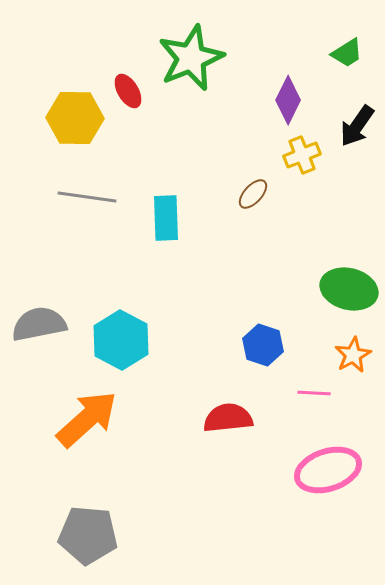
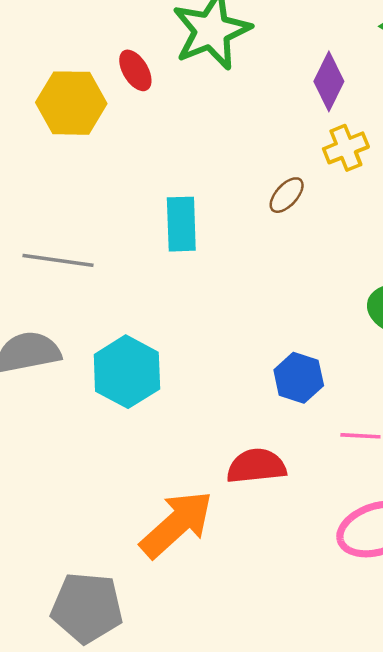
gray line: (87, 197) -> (58, 260), moved
orange arrow: (87, 419) -> (176, 524), moved

